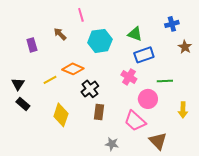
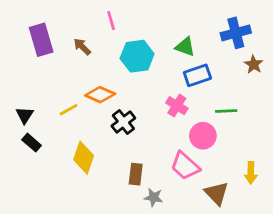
blue cross: (172, 24) -> (236, 33), size x1.5
purple rectangle: (32, 45) -> (41, 40), moved, size x1.6
yellow arrow: (183, 110) -> (251, 173), moved
brown rectangle: (99, 112) -> (136, 174), moved

